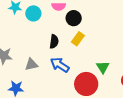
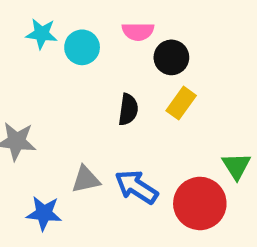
gray triangle: (31, 64) -> (86, 179), moved
blue arrow: (60, 65) -> (136, 187), moved

